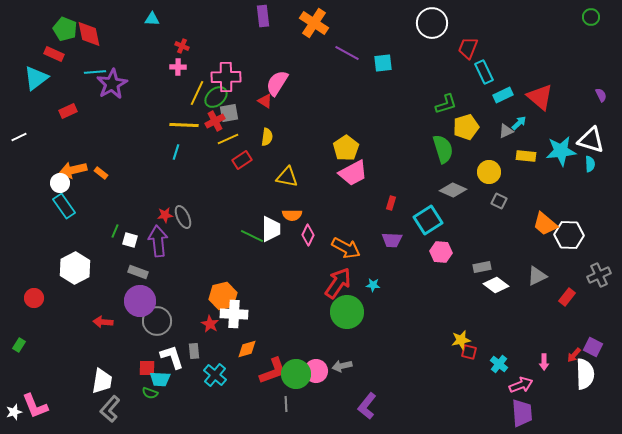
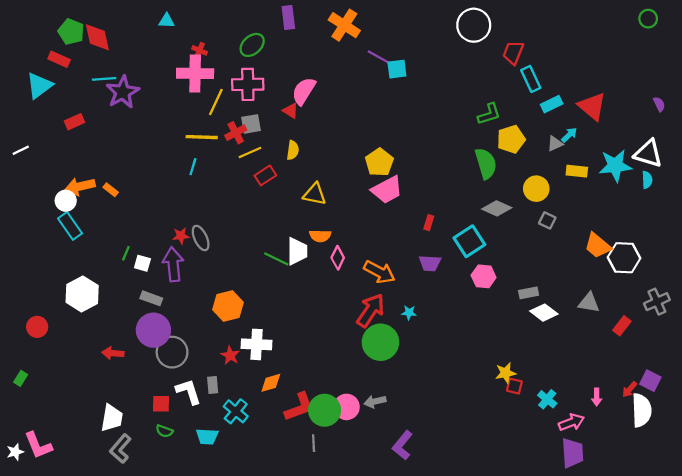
cyan square: (383, 63) -> (397, 69), moved
pink cross: (178, 67) -> (195, 73), size x2.0
green ellipse: (216, 97) -> (252, 45), moved
gray triangle: (537, 276) -> (589, 303), turned 35
orange hexagon: (223, 296) -> (228, 306), moved
cyan trapezoid: (160, 379) -> (207, 437), moved

